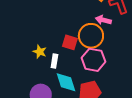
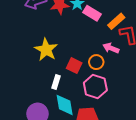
orange circle: (91, 36) -> (96, 62), size x0.6
yellow star: (40, 52) -> (46, 50), moved, size x1.6

